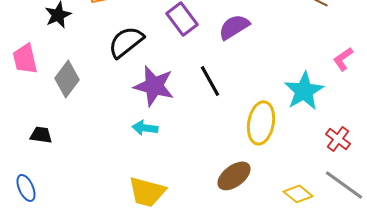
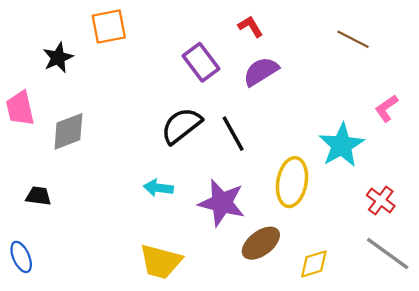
black semicircle: (126, 42) -> (181, 126), moved
gray diamond: (67, 79) -> (68, 131), turned 33
purple star: (154, 86) -> (222, 203), moved
yellow diamond: (298, 194) -> (314, 264), moved, turned -56

